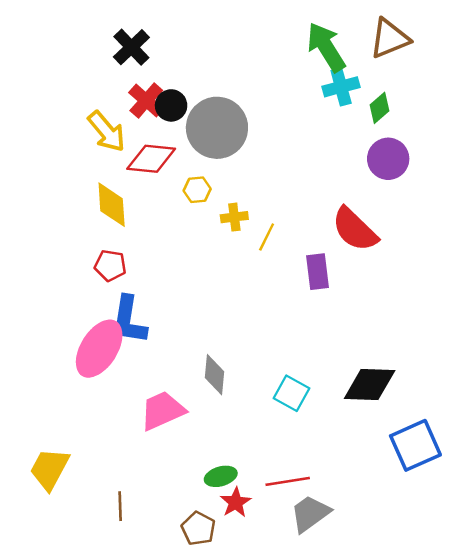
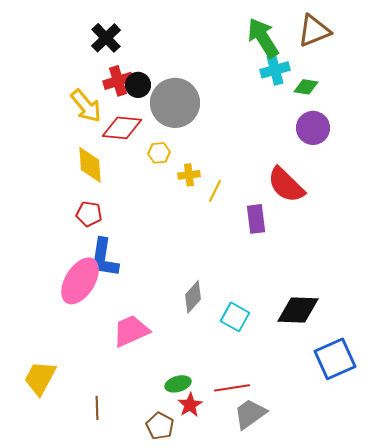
red cross: (146, 100) -> (118, 81), turned 32
green diamond: (379, 108) -> (306, 87), turned 50
gray diamond: (214, 375) -> (193, 297), moved, turned 36

